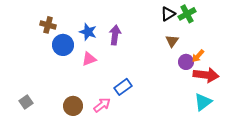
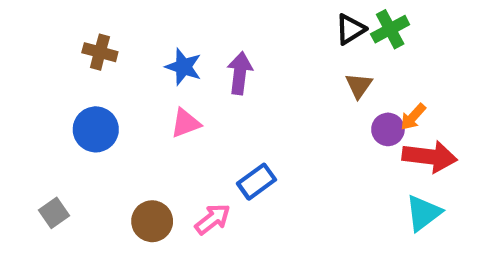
blue circle: (63, 45) -> (96, 129), moved

